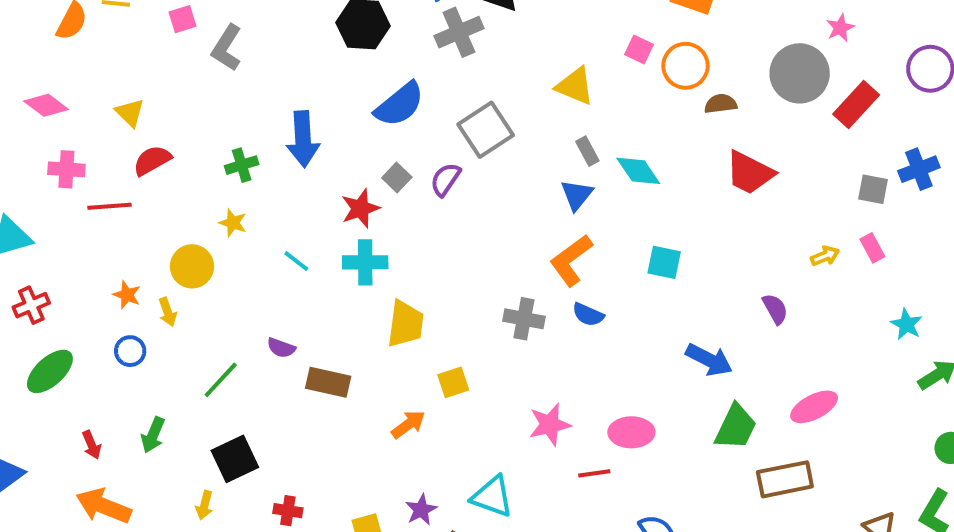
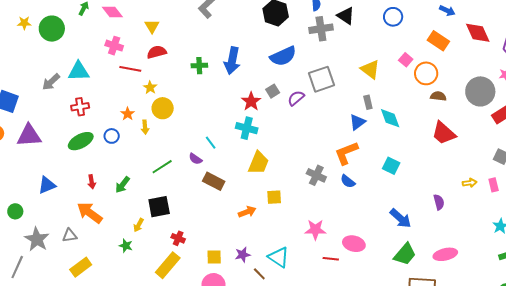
red star: (360, 208) -> (251, 101), turned -30
yellow star: (233, 223) -> (150, 87), moved
cyan line: (296, 261) -> (211, 143), moved
blue circle: (130, 351) -> (112, 136), moved

